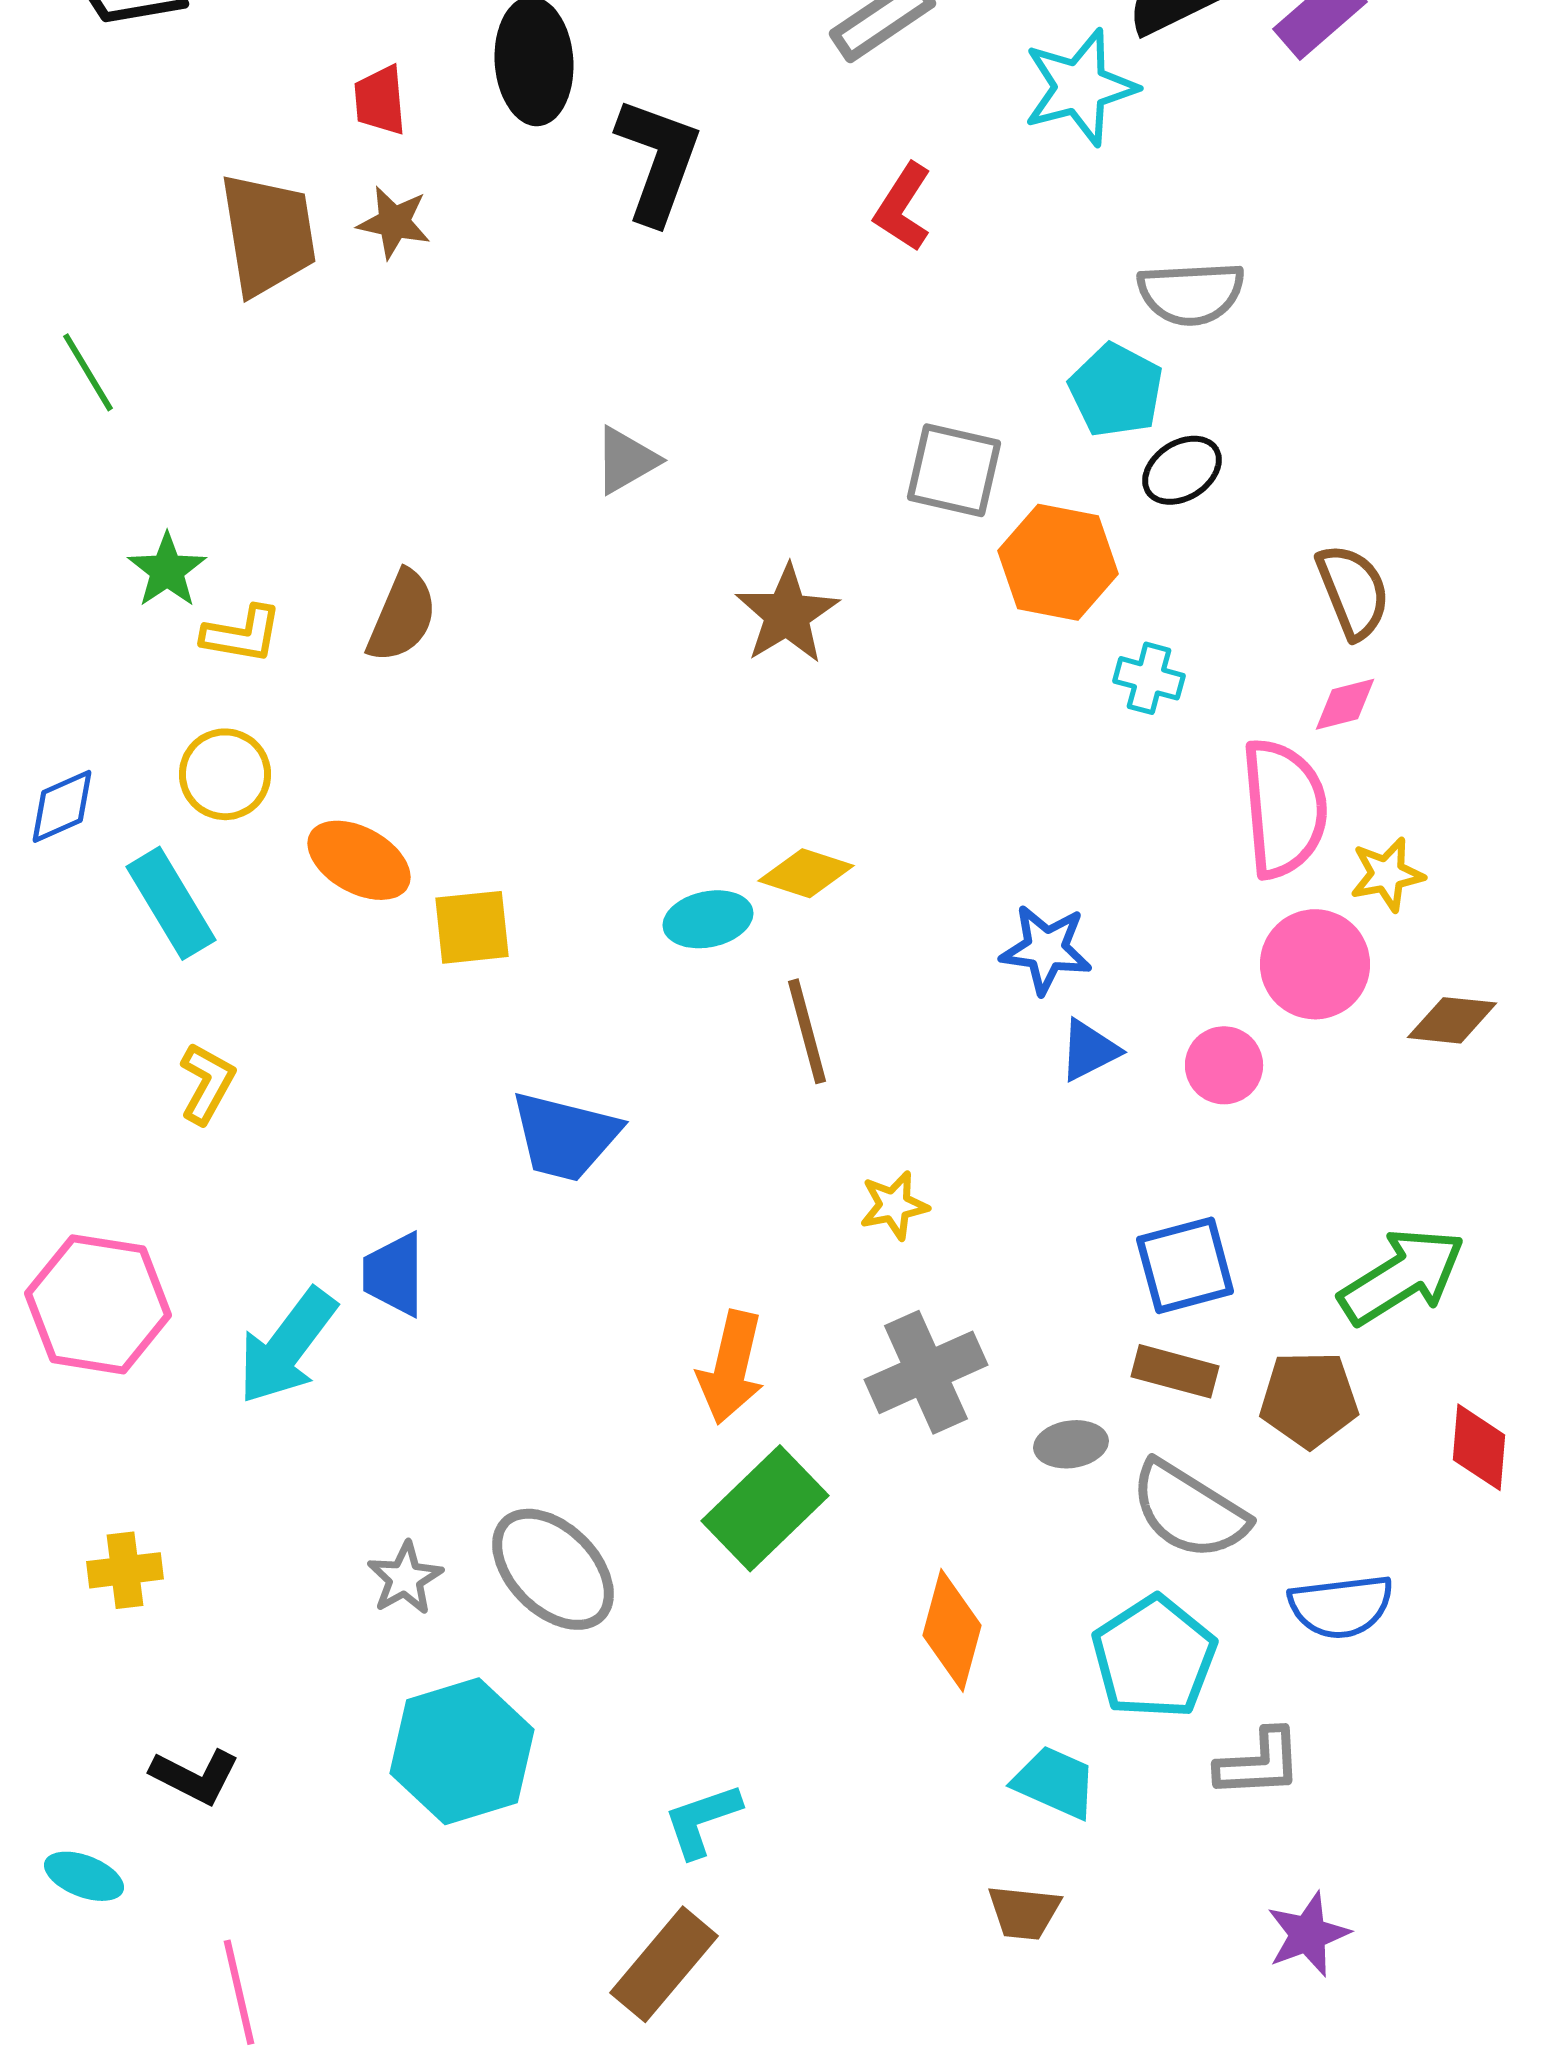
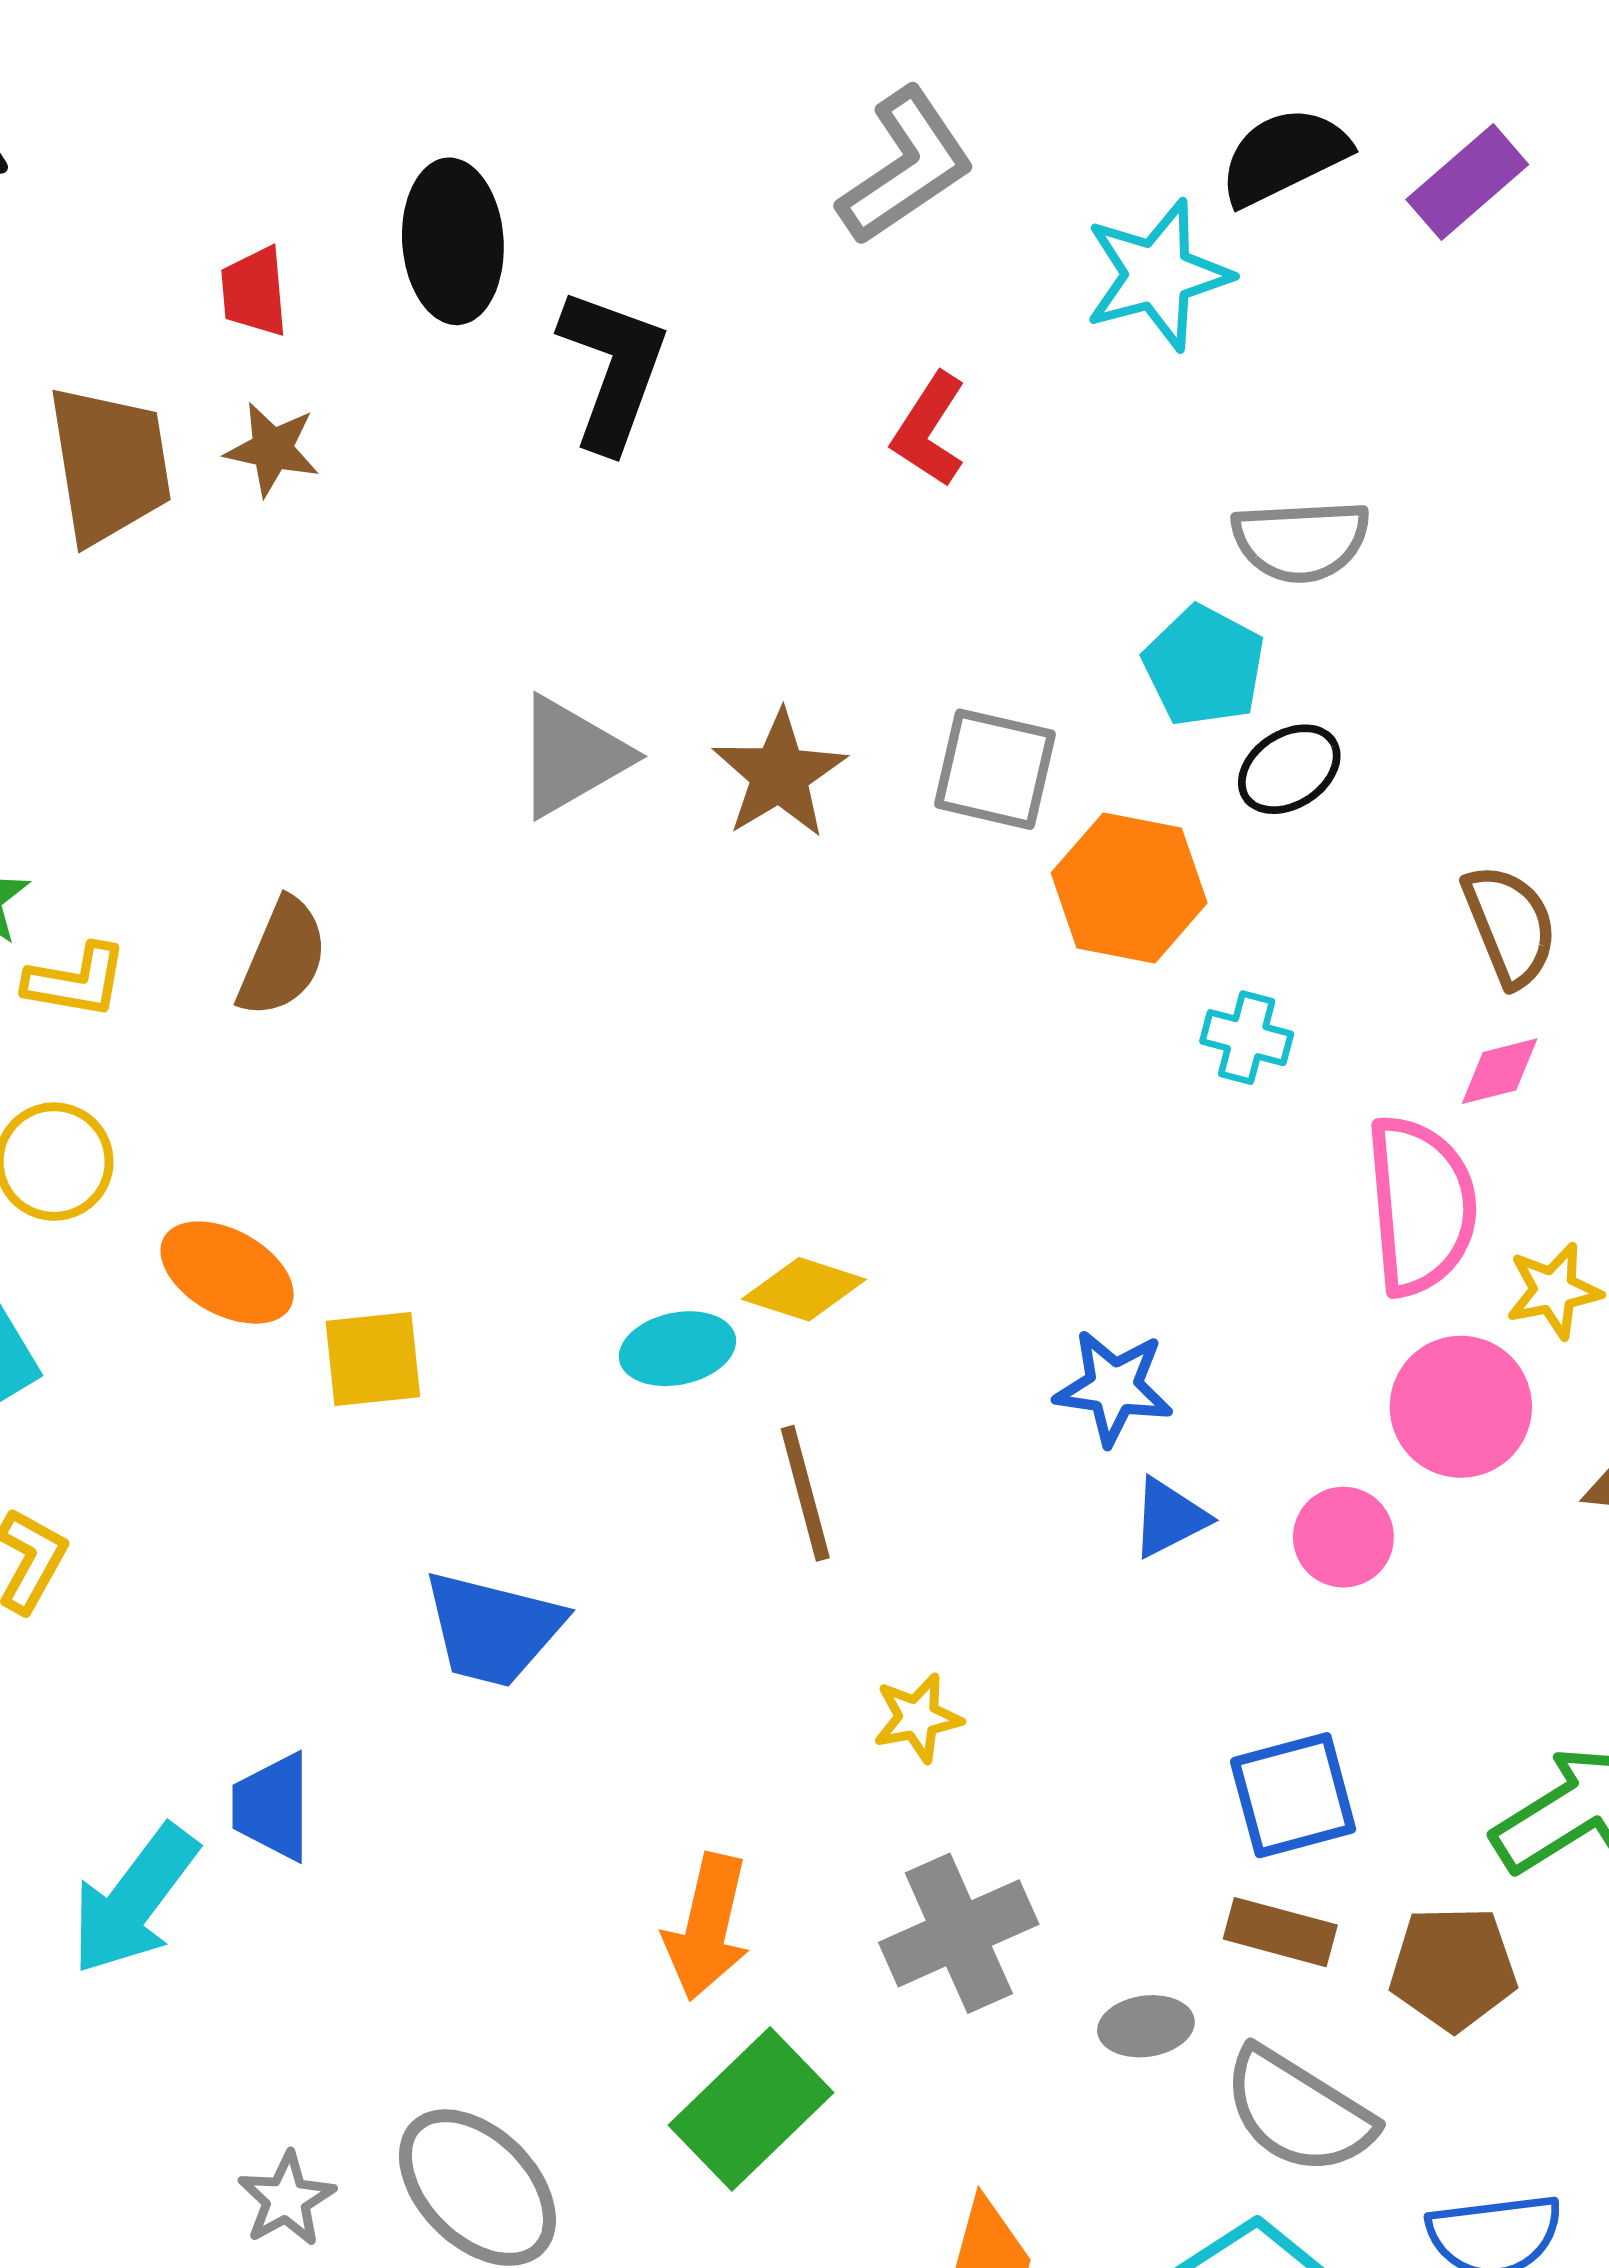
gray triangle: (626, 460) -> (572, 756), size x1.4
brown star: (787, 614) -> (779, 774), moved

